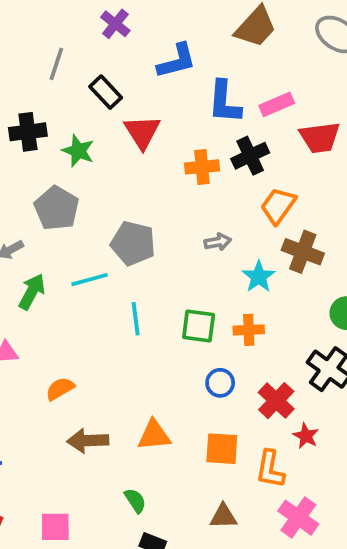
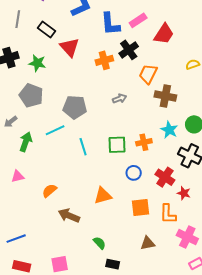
red trapezoid: (320, 137) -> (164, 34), turned -40
cyan star: (259, 277) -> (169, 130), moved
orange triangle: (154, 435) -> (103, 196), moved
brown arrow: (88, 441) -> (69, 216), turned 35

